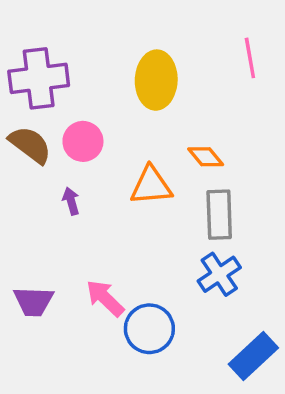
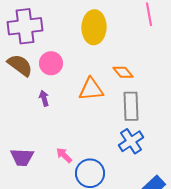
pink arrow: (105, 298) -> (64, 155), size x0.7

